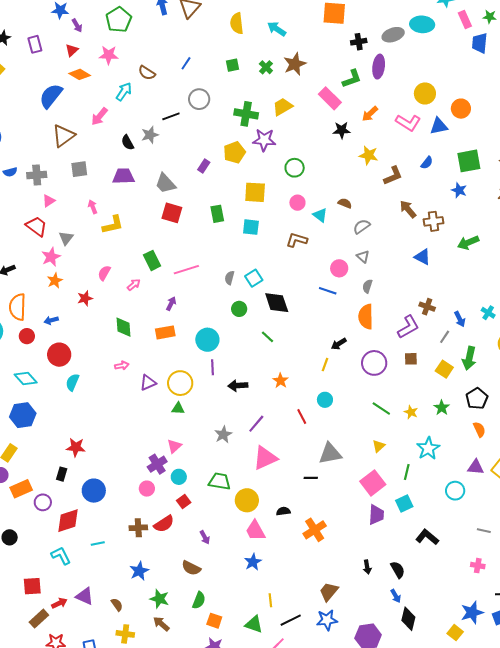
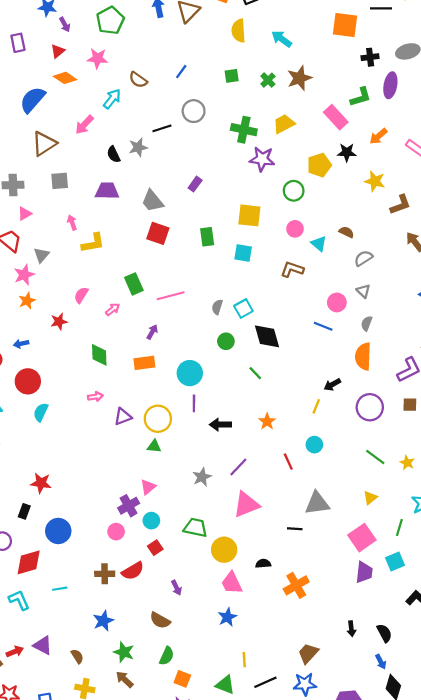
yellow pentagon: (234, 152) -> (319, 165), moved

